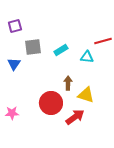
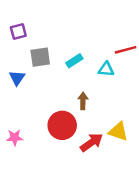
yellow triangle: (86, 95) -> (118, 131), moved

